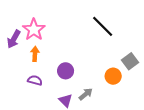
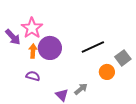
black line: (103, 26) -> (93, 47), moved, turned -70
purple arrow: (14, 39) -> (13, 37), turned -72
purple circle: (66, 71) -> (50, 48), moved, size x1.5

